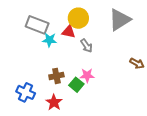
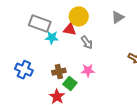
gray triangle: (120, 20) -> (118, 17), size x0.6
green square: (76, 85) -> (70, 83), moved
blue cross: (26, 92) -> (24, 70), moved

